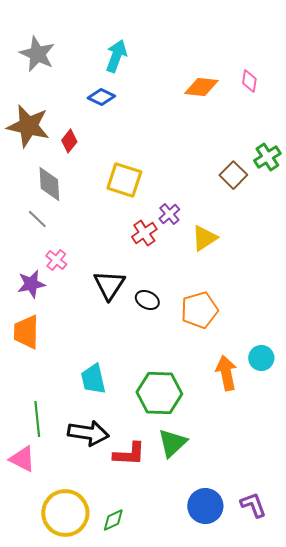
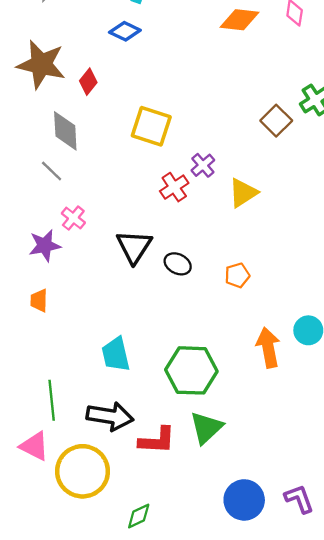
orange pentagon: (199, 310) -> (237, 275), size x0.6
orange trapezoid: (26, 332) -> (39, 301), size x0.6
yellow circle: (65, 513) -> (83, 471), moved

